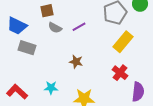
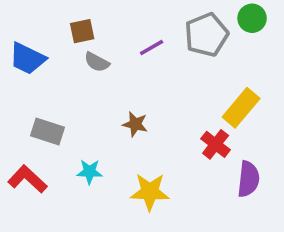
purple line: (79, 27) -> (152, 47), moved
yellow rectangle: (123, 42) -> (241, 108), moved
gray rectangle: (27, 48) -> (47, 132), moved

